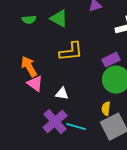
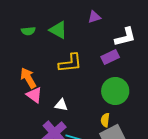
purple rectangle: (111, 60) -> (110, 57), moved

